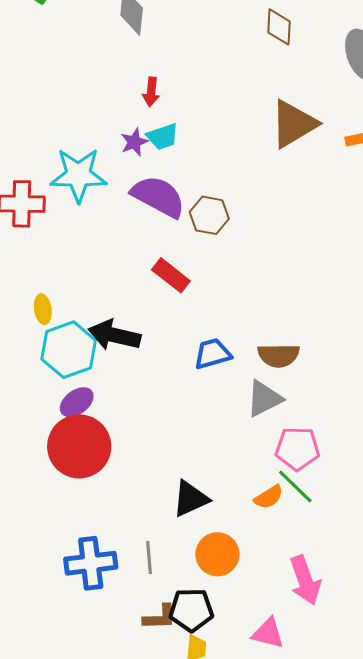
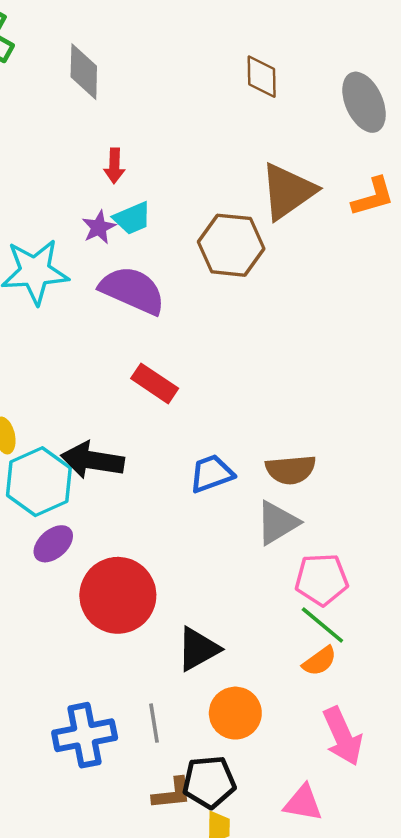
brown hexagon: (209, 215) -> (231, 245), moved, size x1.4
red circle: (79, 446) -> (118, 595), moved
orange semicircle: (269, 497) -> (320, 661), moved

